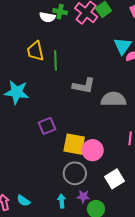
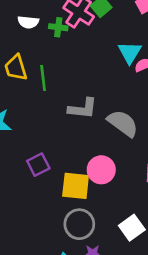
green cross: (60, 12) -> (58, 27), moved
gray semicircle: (113, 99) -> (123, 123), turned 40
pink circle: (93, 150) -> (101, 170), moved

